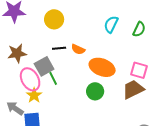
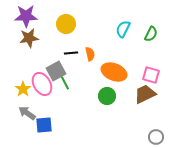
orange semicircle: (78, 49) -> (90, 54), turned -128
brown star: (17, 53) -> (29, 38), moved
yellow star: (34, 95) -> (23, 89), moved

